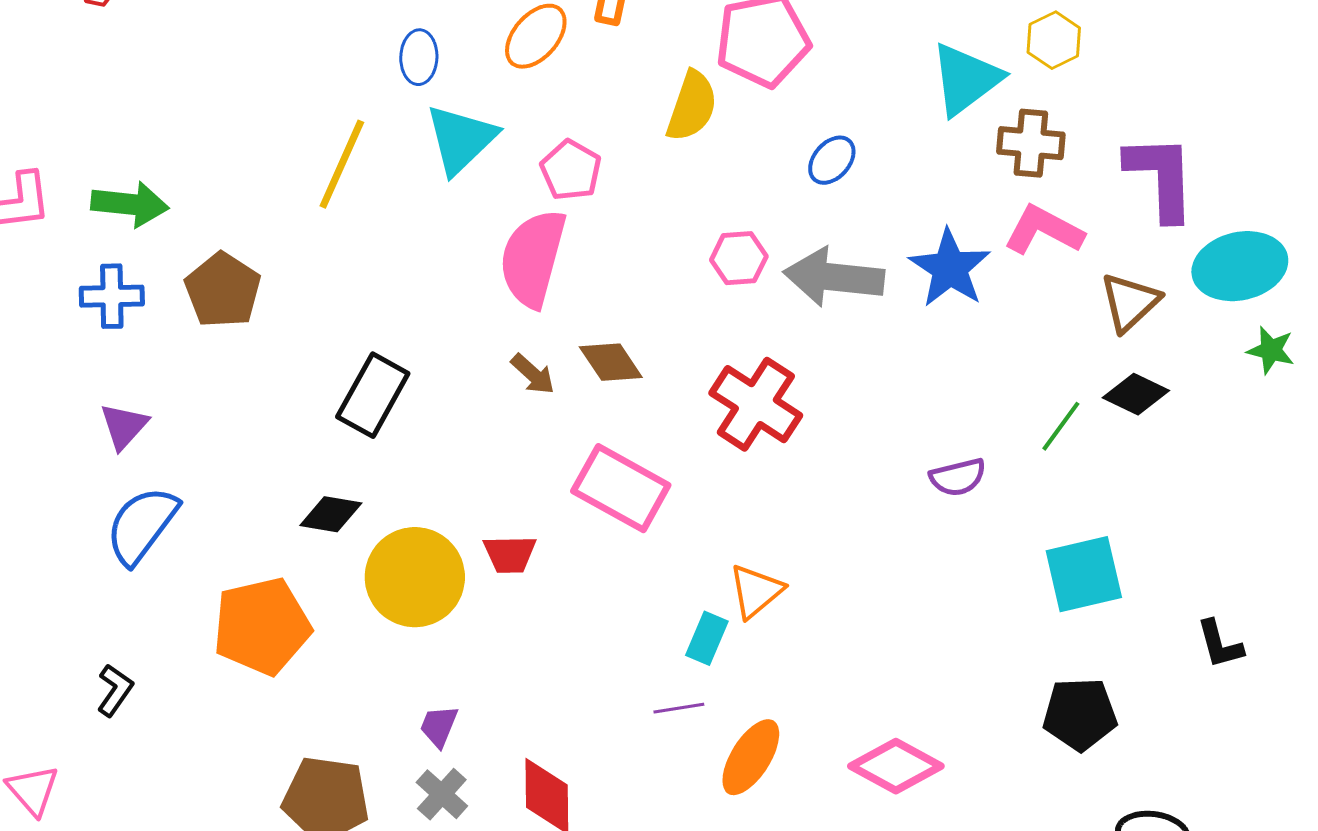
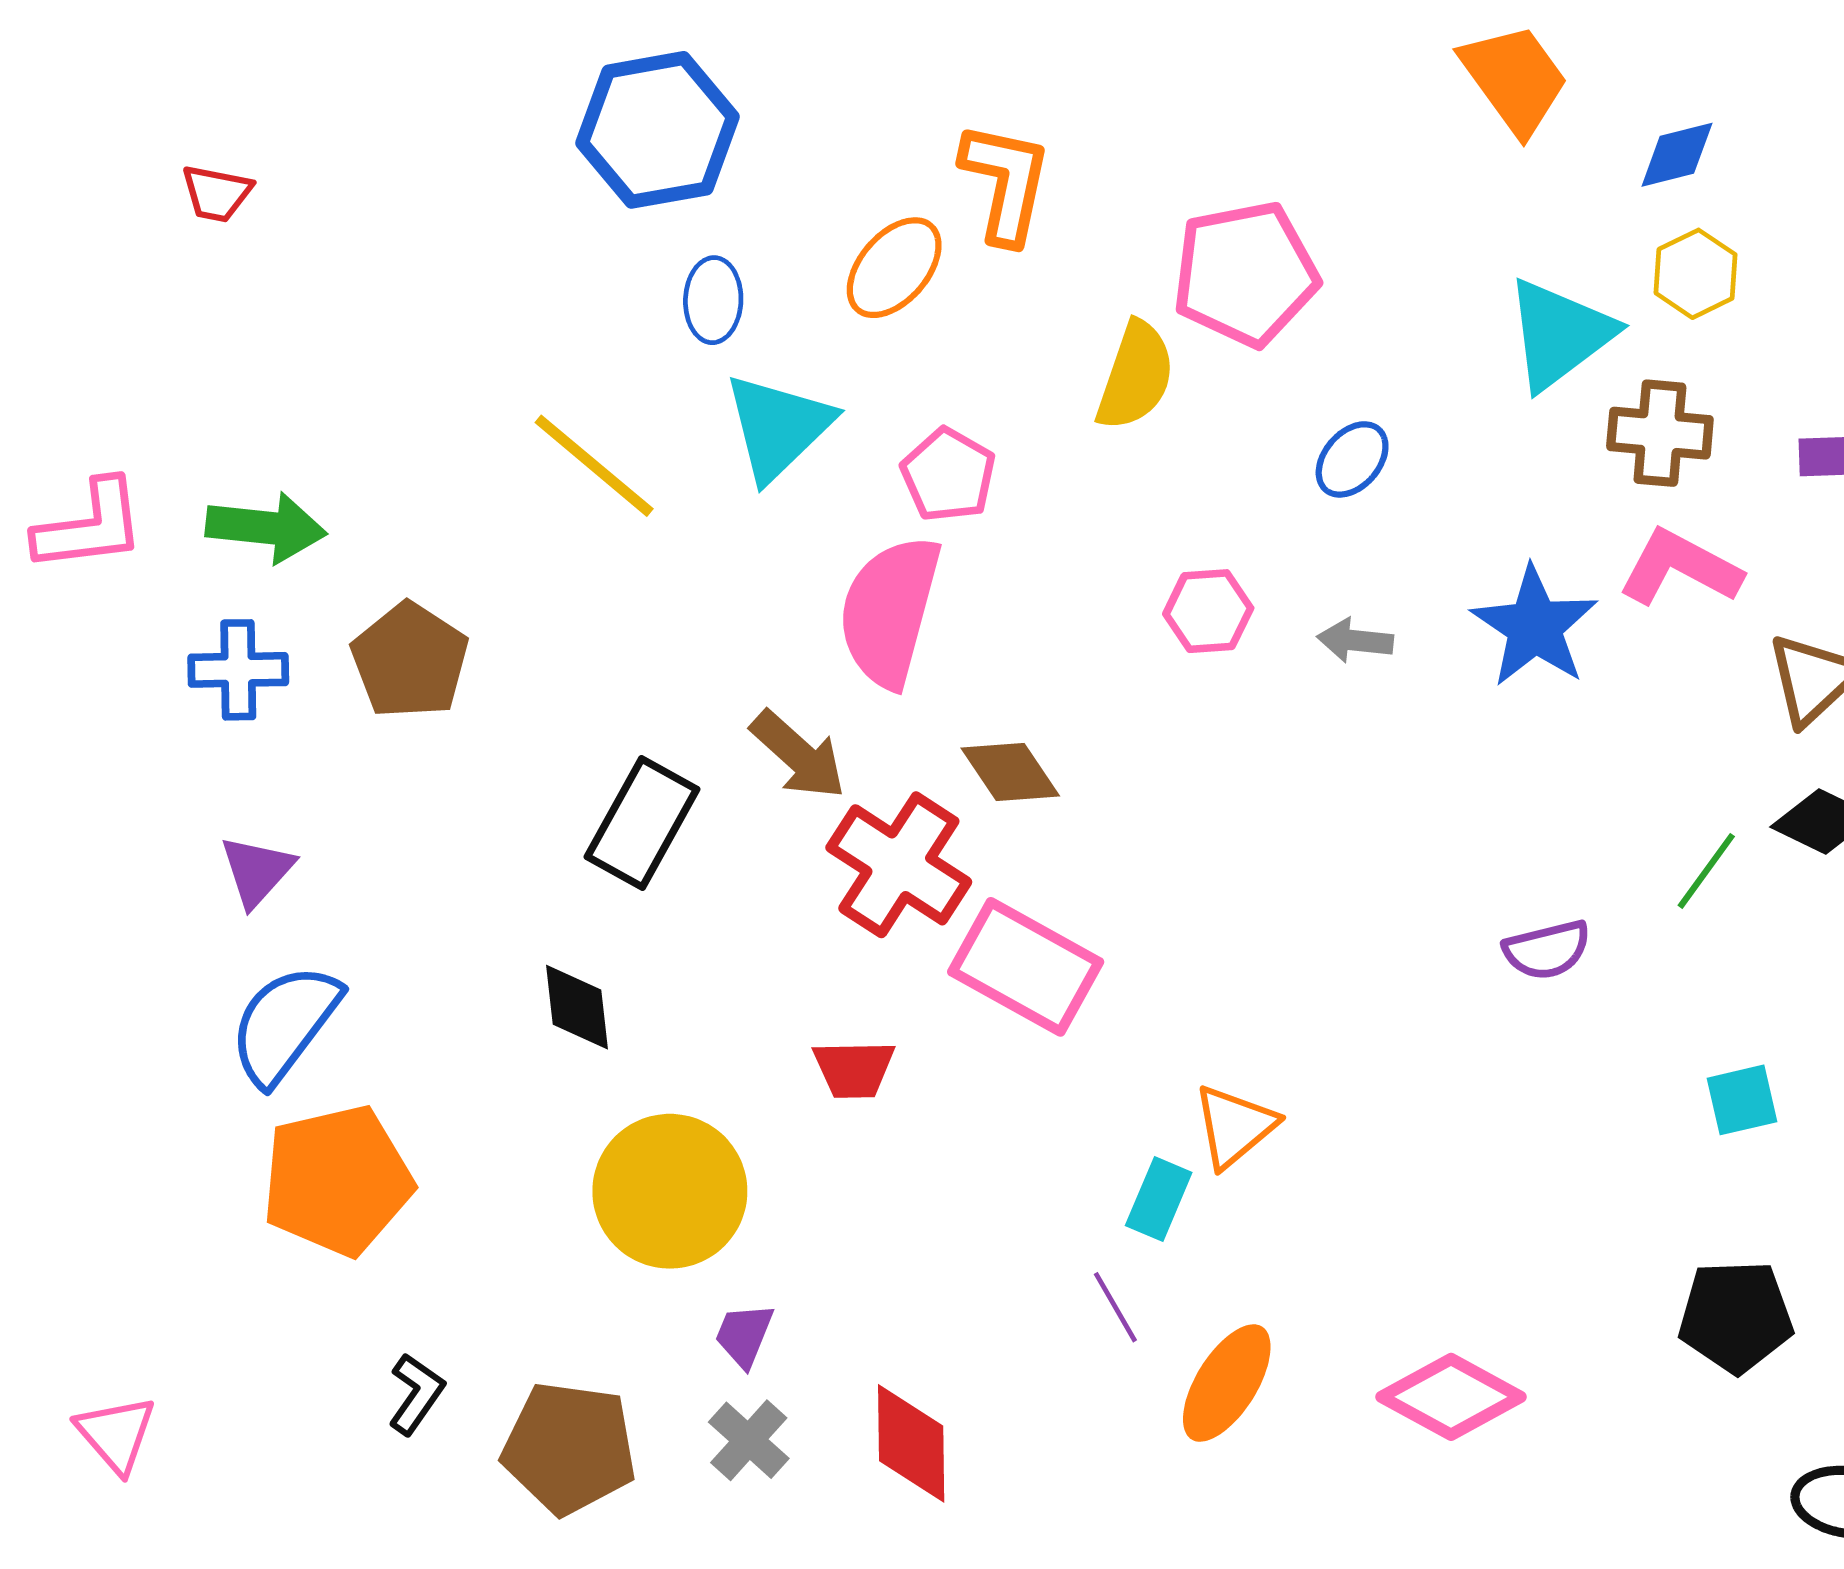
yellow line: (342, 164) -> (594, 466), turned -74
gray arrow: (834, 277) -> (1355, 640), size x0.5
brown arrow: (533, 374) -> (798, 755), moved, size x1.4
red cross: (756, 404) -> (899, 865), moved
black diamond: (331, 514) -> (577, 1007), turned 74
cyan square: (1084, 574) -> (1742, 1100), size x0.6
yellow circle: (415, 577) -> (670, 1191), moved
orange pentagon: (262, 626) -> (337, 1180), moved
black L-shape: (115, 690) -> (416, 1394), moved
purple line: (679, 708) -> (1115, 1307), turned 69

